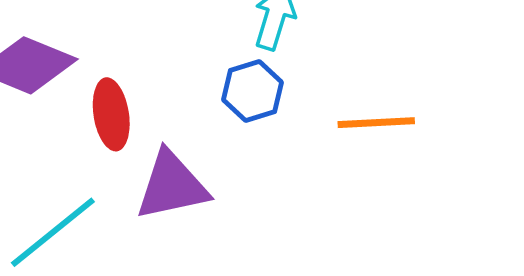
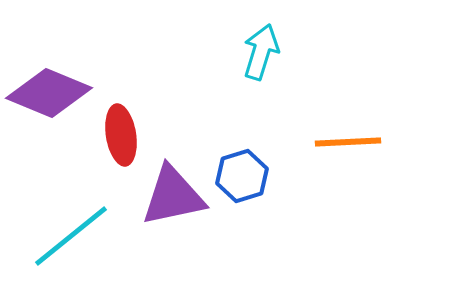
blue hexagon: (252, 91) -> (242, 176), moved

